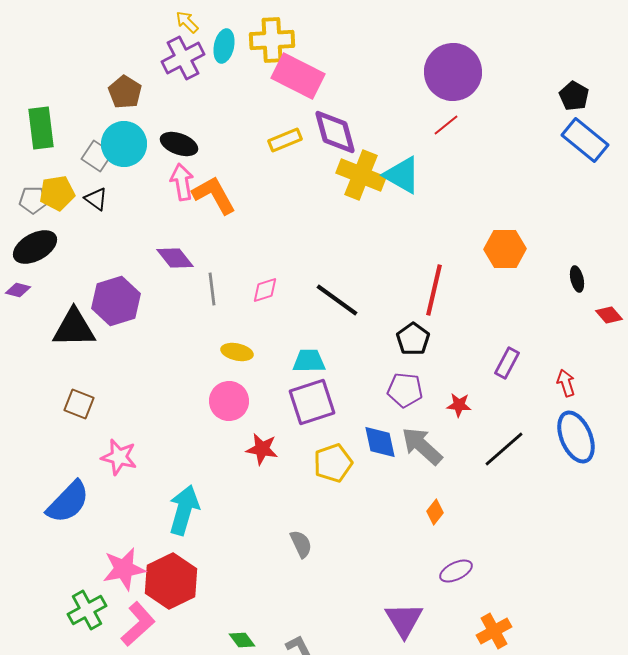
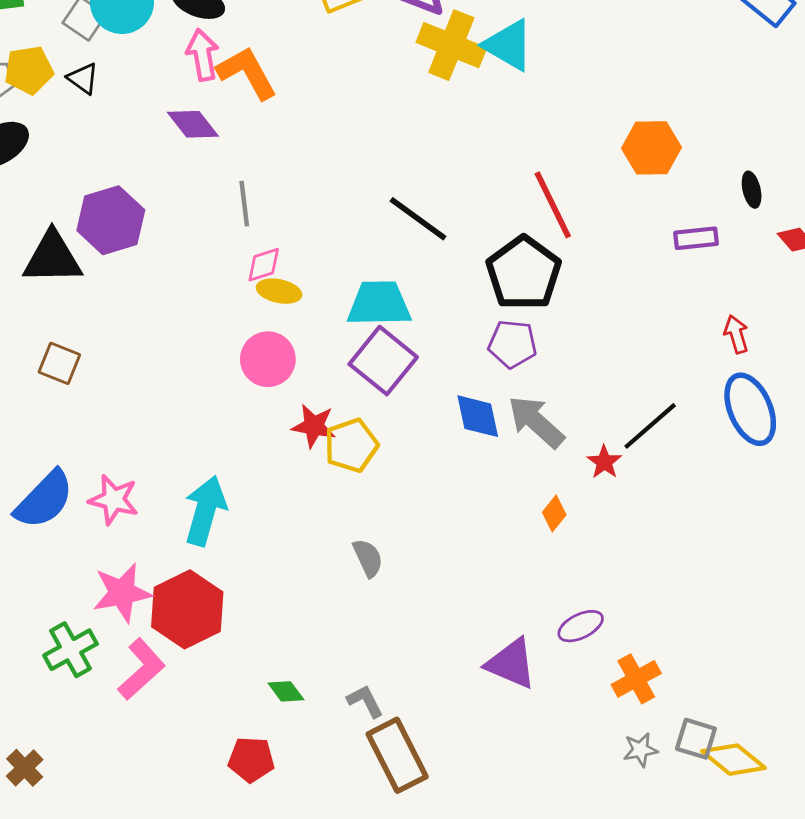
purple diamond: (175, 258) -> (193, 124), moved
pink diamond: (265, 290) -> (264, 265), moved
red line: (434, 290) -> (553, 205), turned -39
black pentagon: (413, 339) -> (524, 273), size x1.6
cyan trapezoid: (309, 361) -> (379, 304), size x1.4
purple rectangle: (507, 363) -> (696, 238), moved, turned 56
purple square: (312, 402) -> (383, 361), turned -33
red star: (459, 405) -> (604, 462), moved, turned 30
pink star: (119, 457) -> (114, 500), moved
yellow pentagon: (333, 463) -> (351, 445), moved
purple ellipse: (456, 571) -> (581, 626), moved
purple triangle: (404, 620) -> (511, 664), turned -36

